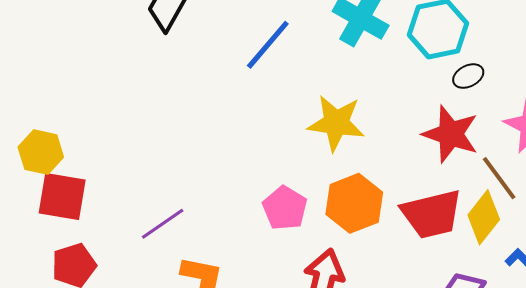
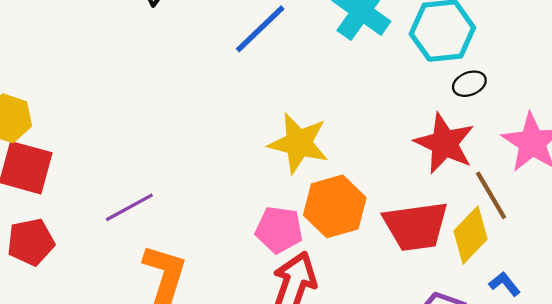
yellow star: (336, 123) -> (299, 143), moved
pink pentagon: (285, 208) -> (279, 230), moved, turned -30

